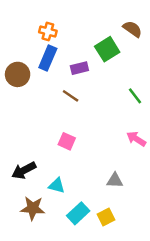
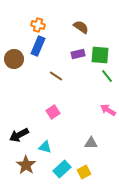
brown semicircle: (132, 29) -> (81, 27), moved
green square: (107, 49) -> (100, 55), moved, turned 36
purple rectangle: (79, 68) -> (78, 54), moved
pink square: (67, 141) -> (53, 112), turned 32
brown star: (33, 208) -> (26, 165), turned 30

